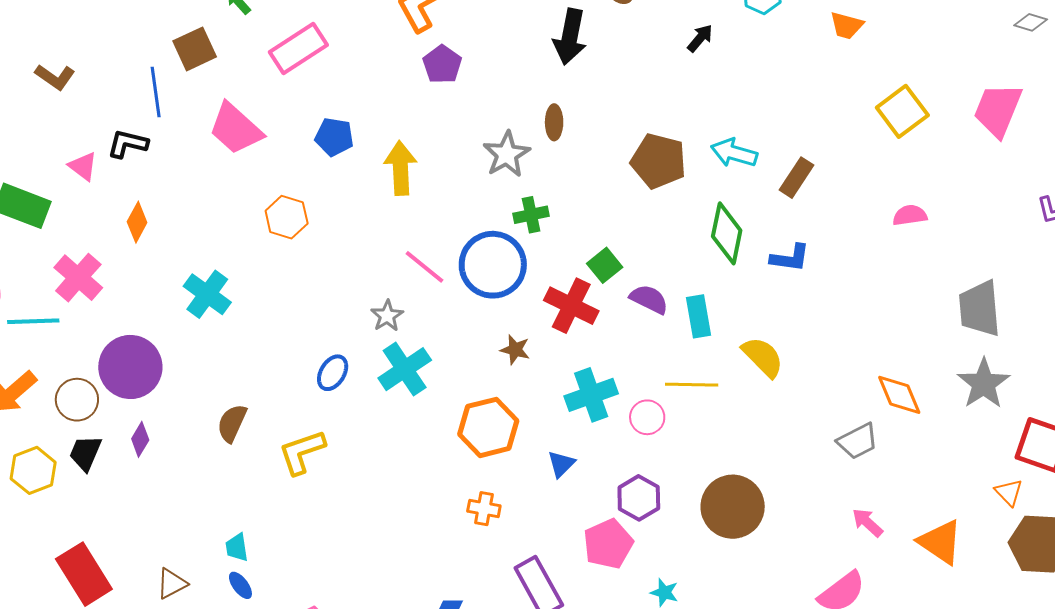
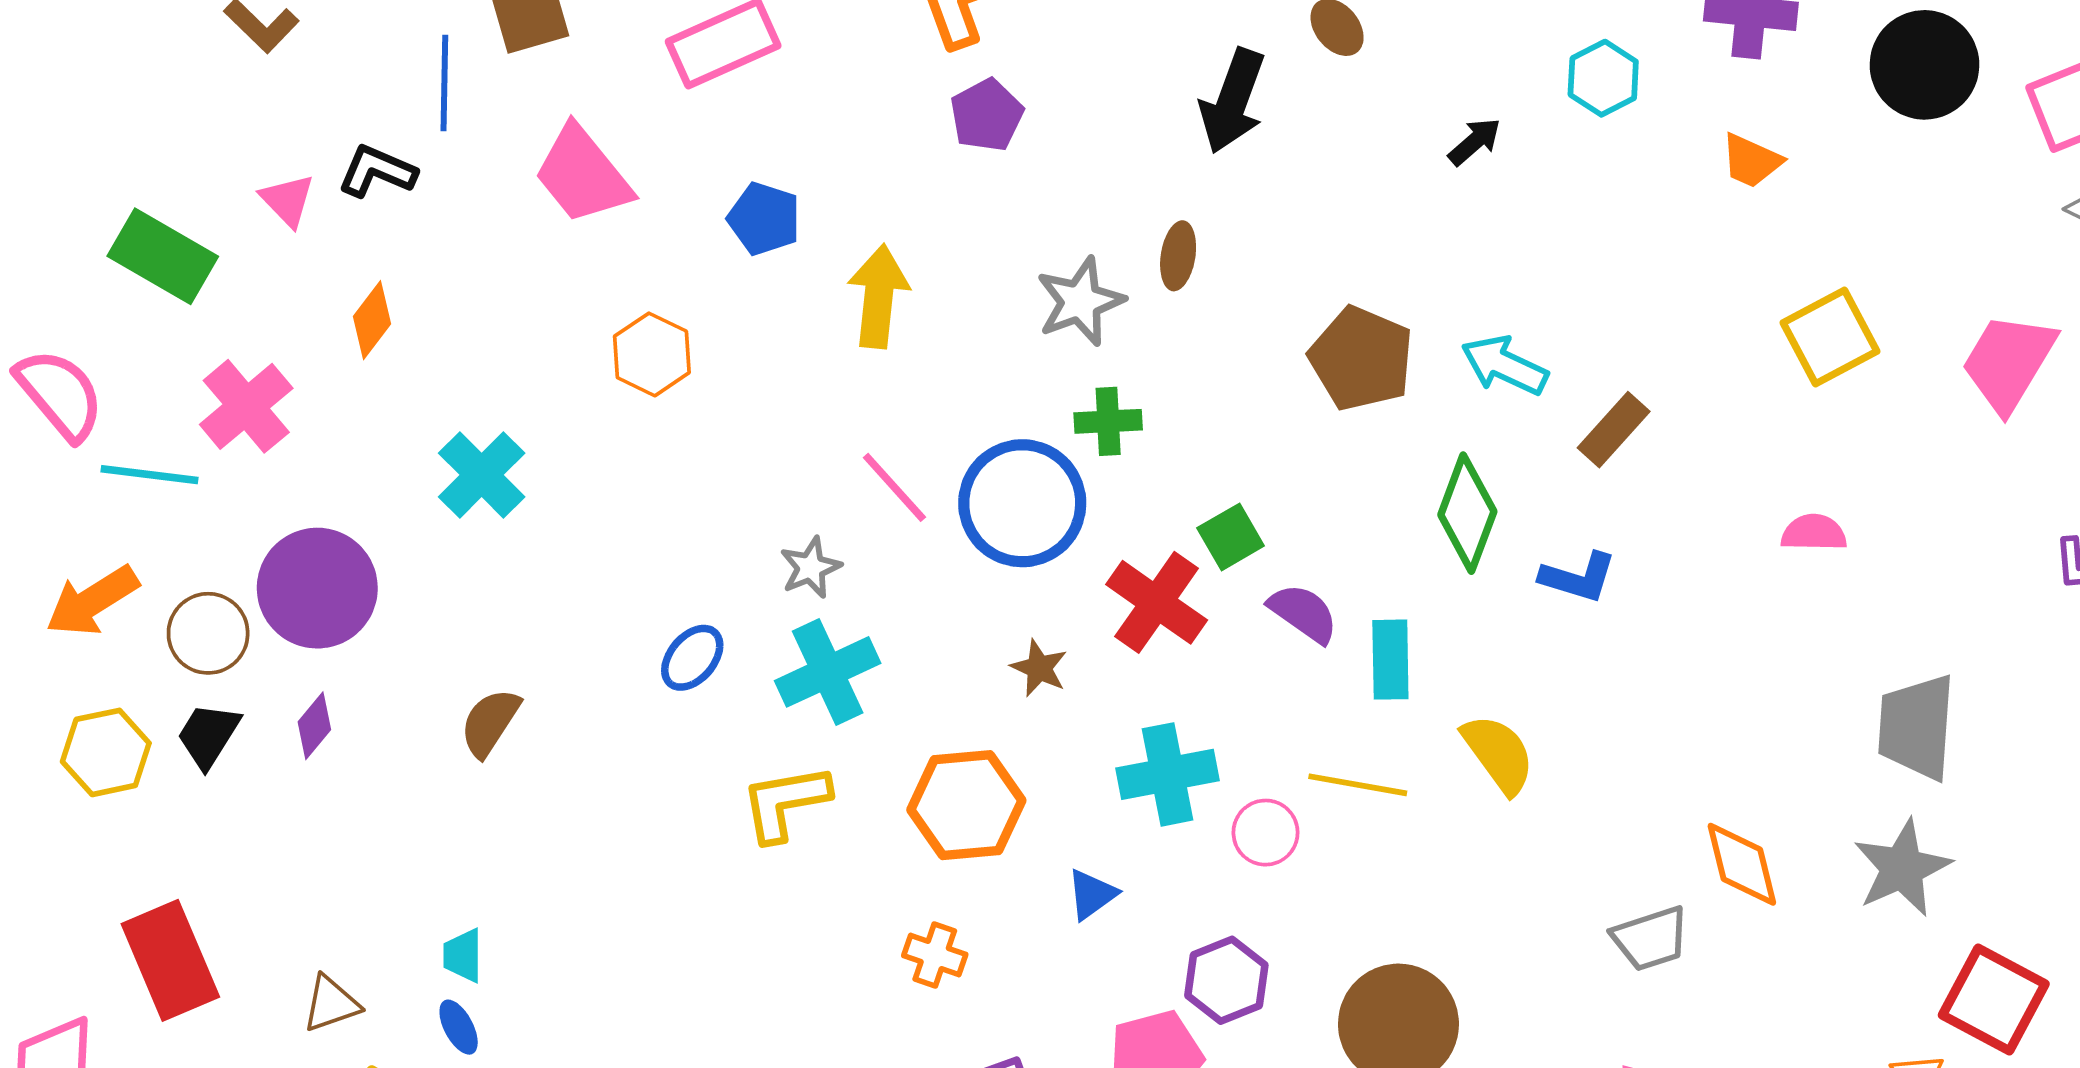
yellow L-shape: (302, 452) -> (785, 803), moved

